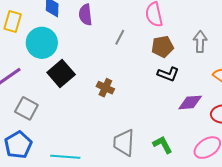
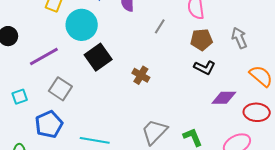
gray arrow: (200, 42) -> (239, 38), turned -30
gray trapezoid: (124, 143) -> (154, 132), turned 36

